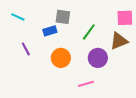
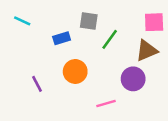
gray square: (63, 17) -> (89, 21), moved
purple line: (26, 49) -> (37, 84), moved
purple circle: (98, 58) -> (133, 79), moved

